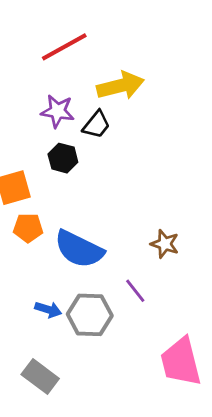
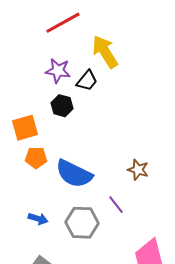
yellow arrow: (121, 86) -> (105, 52), turned -108
blue arrow: (48, 310) -> (38, 219), moved

